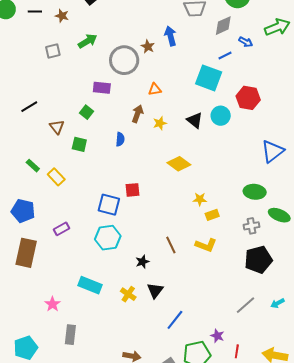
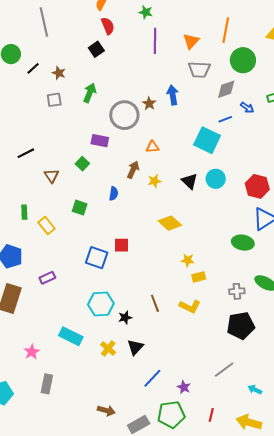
black line: (35, 11) -> (33, 68), moved, turned -48
brown star: (62, 16) -> (59, 73), moved
green arrow: (88, 41) -> (90, 93), turned -42
red hexagon: (248, 98) -> (257, 186), moved
green square: (79, 144) -> (80, 208), moved
green rectangle: (33, 166) -> (24, 212), turned 40
green ellipse: (255, 192) -> (243, 243), moved
cyan hexagon: (108, 238) -> (101, 304), moved
cyan arrow: (278, 303) -> (255, 390), moved, turned 48
purple star: (217, 336) -> (184, 387), moved

